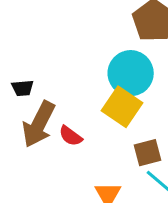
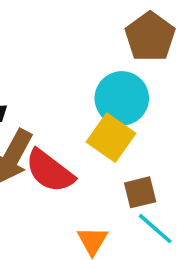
red semicircle: (71, 136) -> (50, 171), size x1.8

